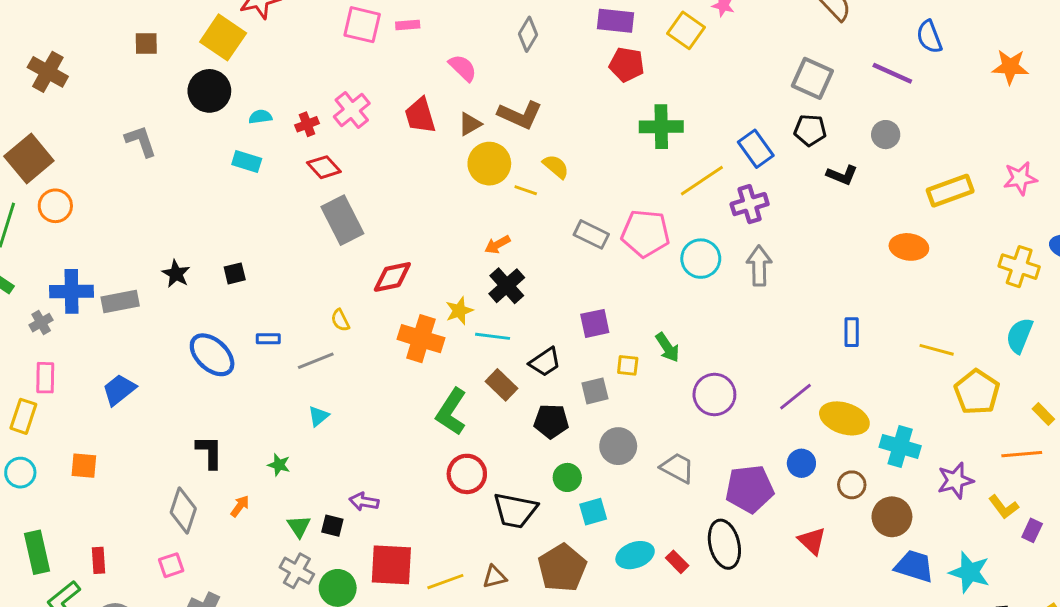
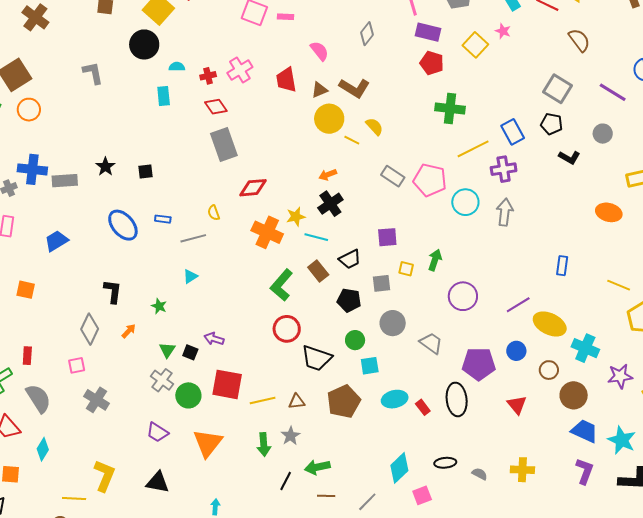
cyan rectangle: (247, 162) -> (164, 96), turned 60
green arrow: (668, 347) -> (435, 260), turned -135

